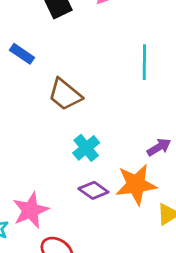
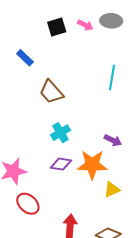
purple arrow: (159, 147) -> (113, 140), turned 48
purple diamond: (93, 190) -> (61, 164), turned -35

